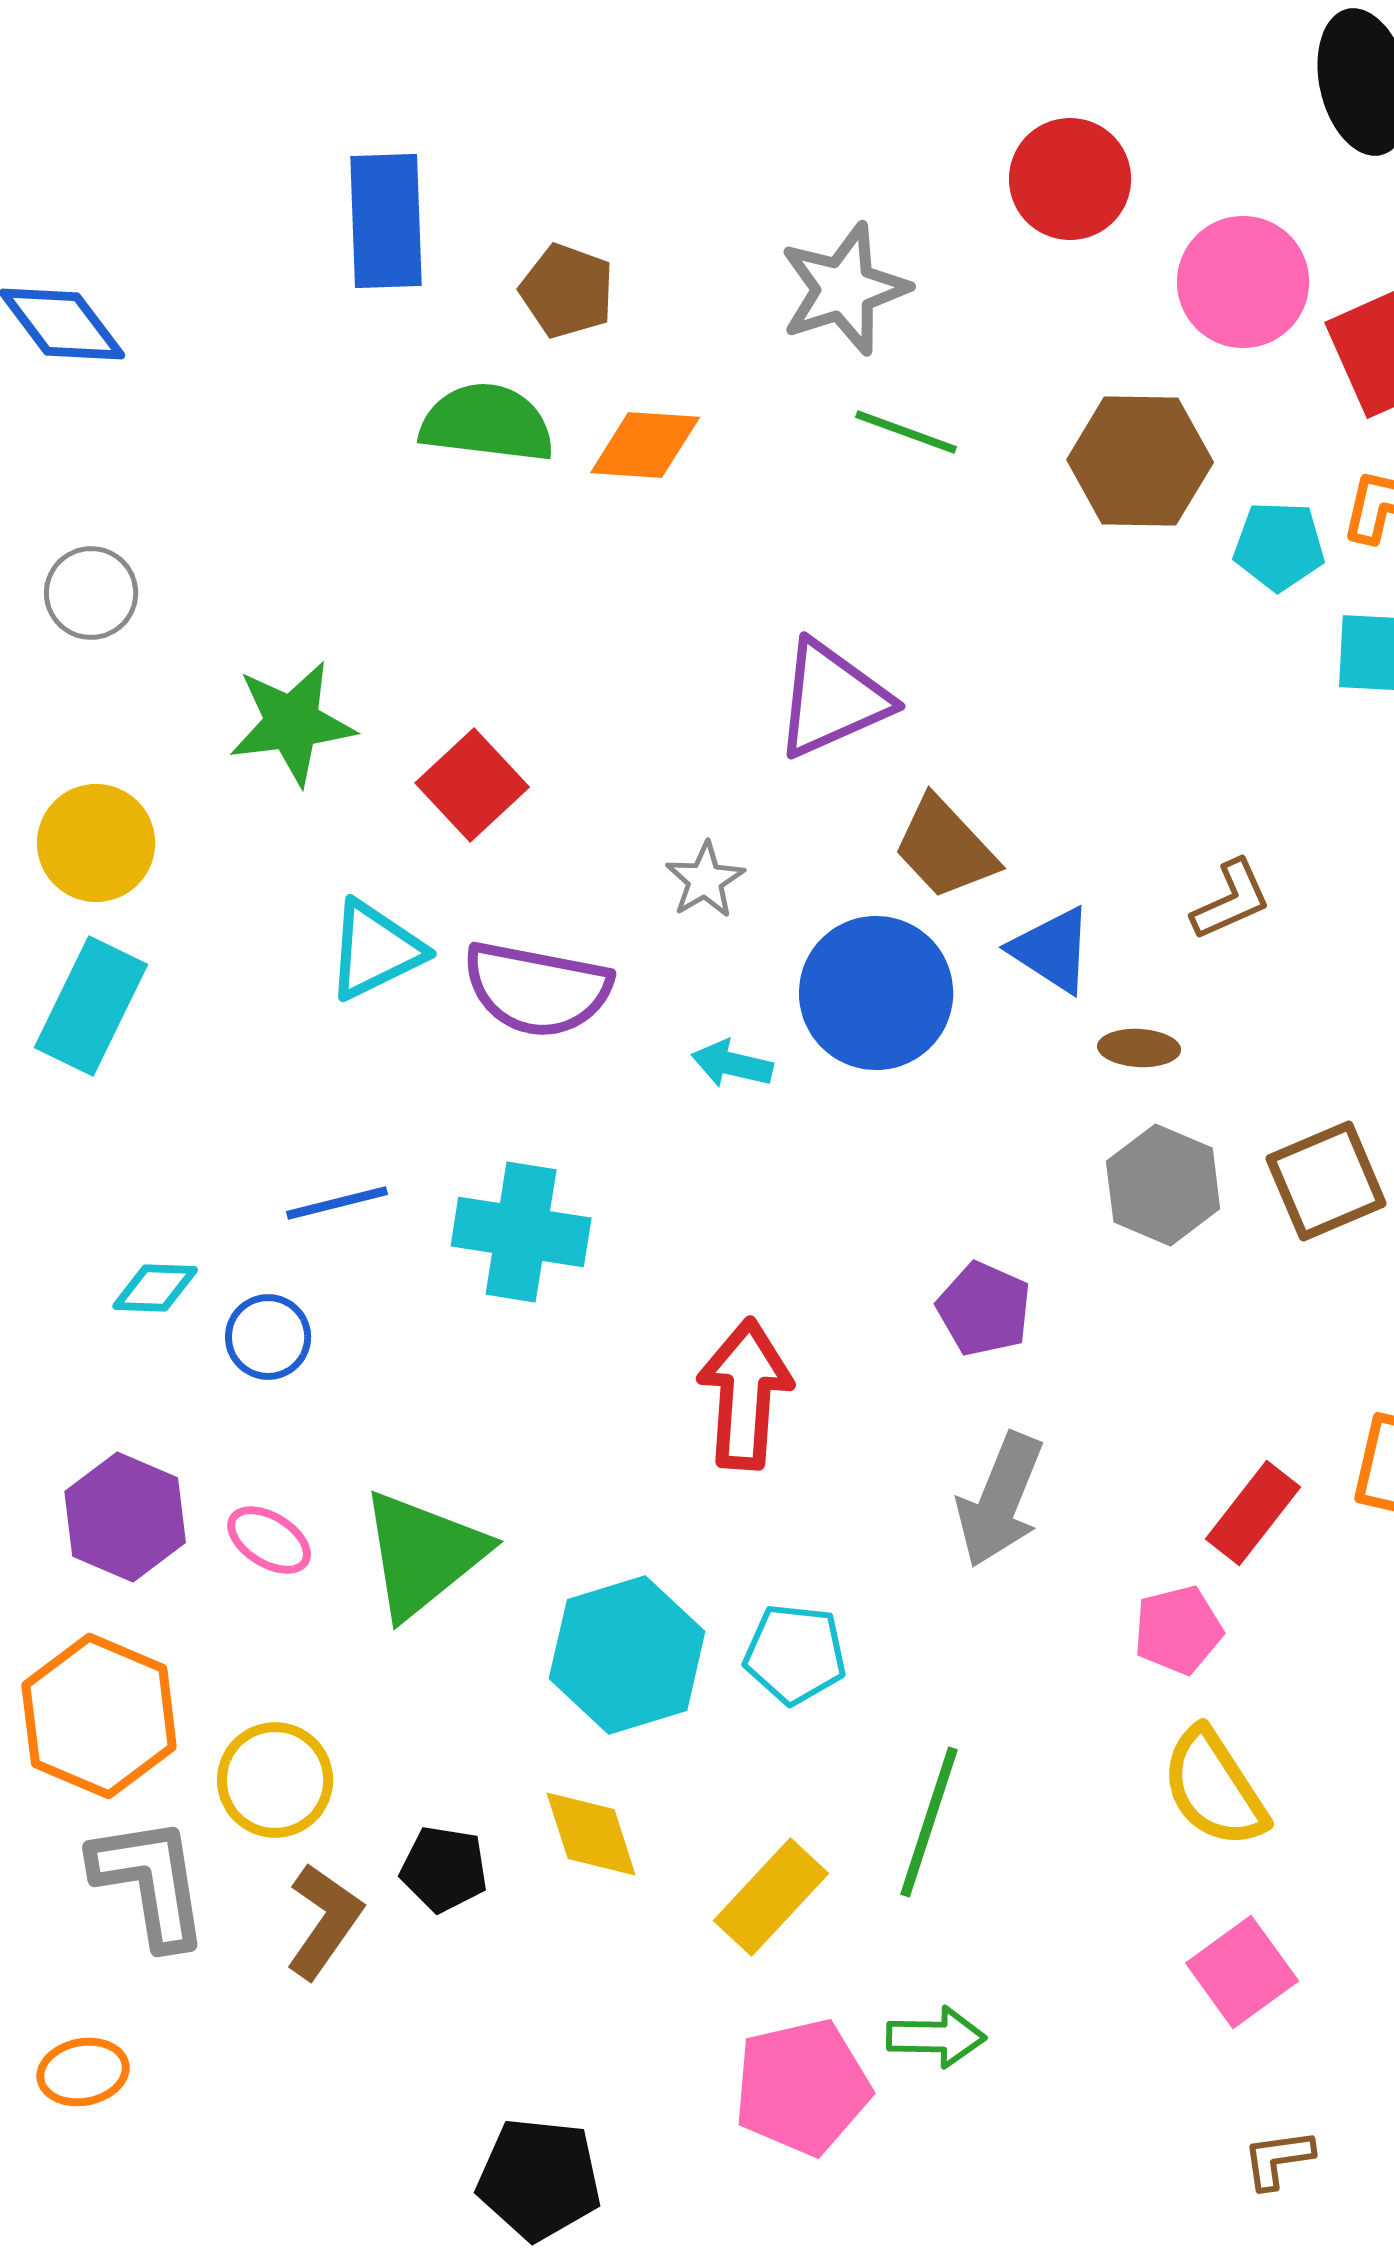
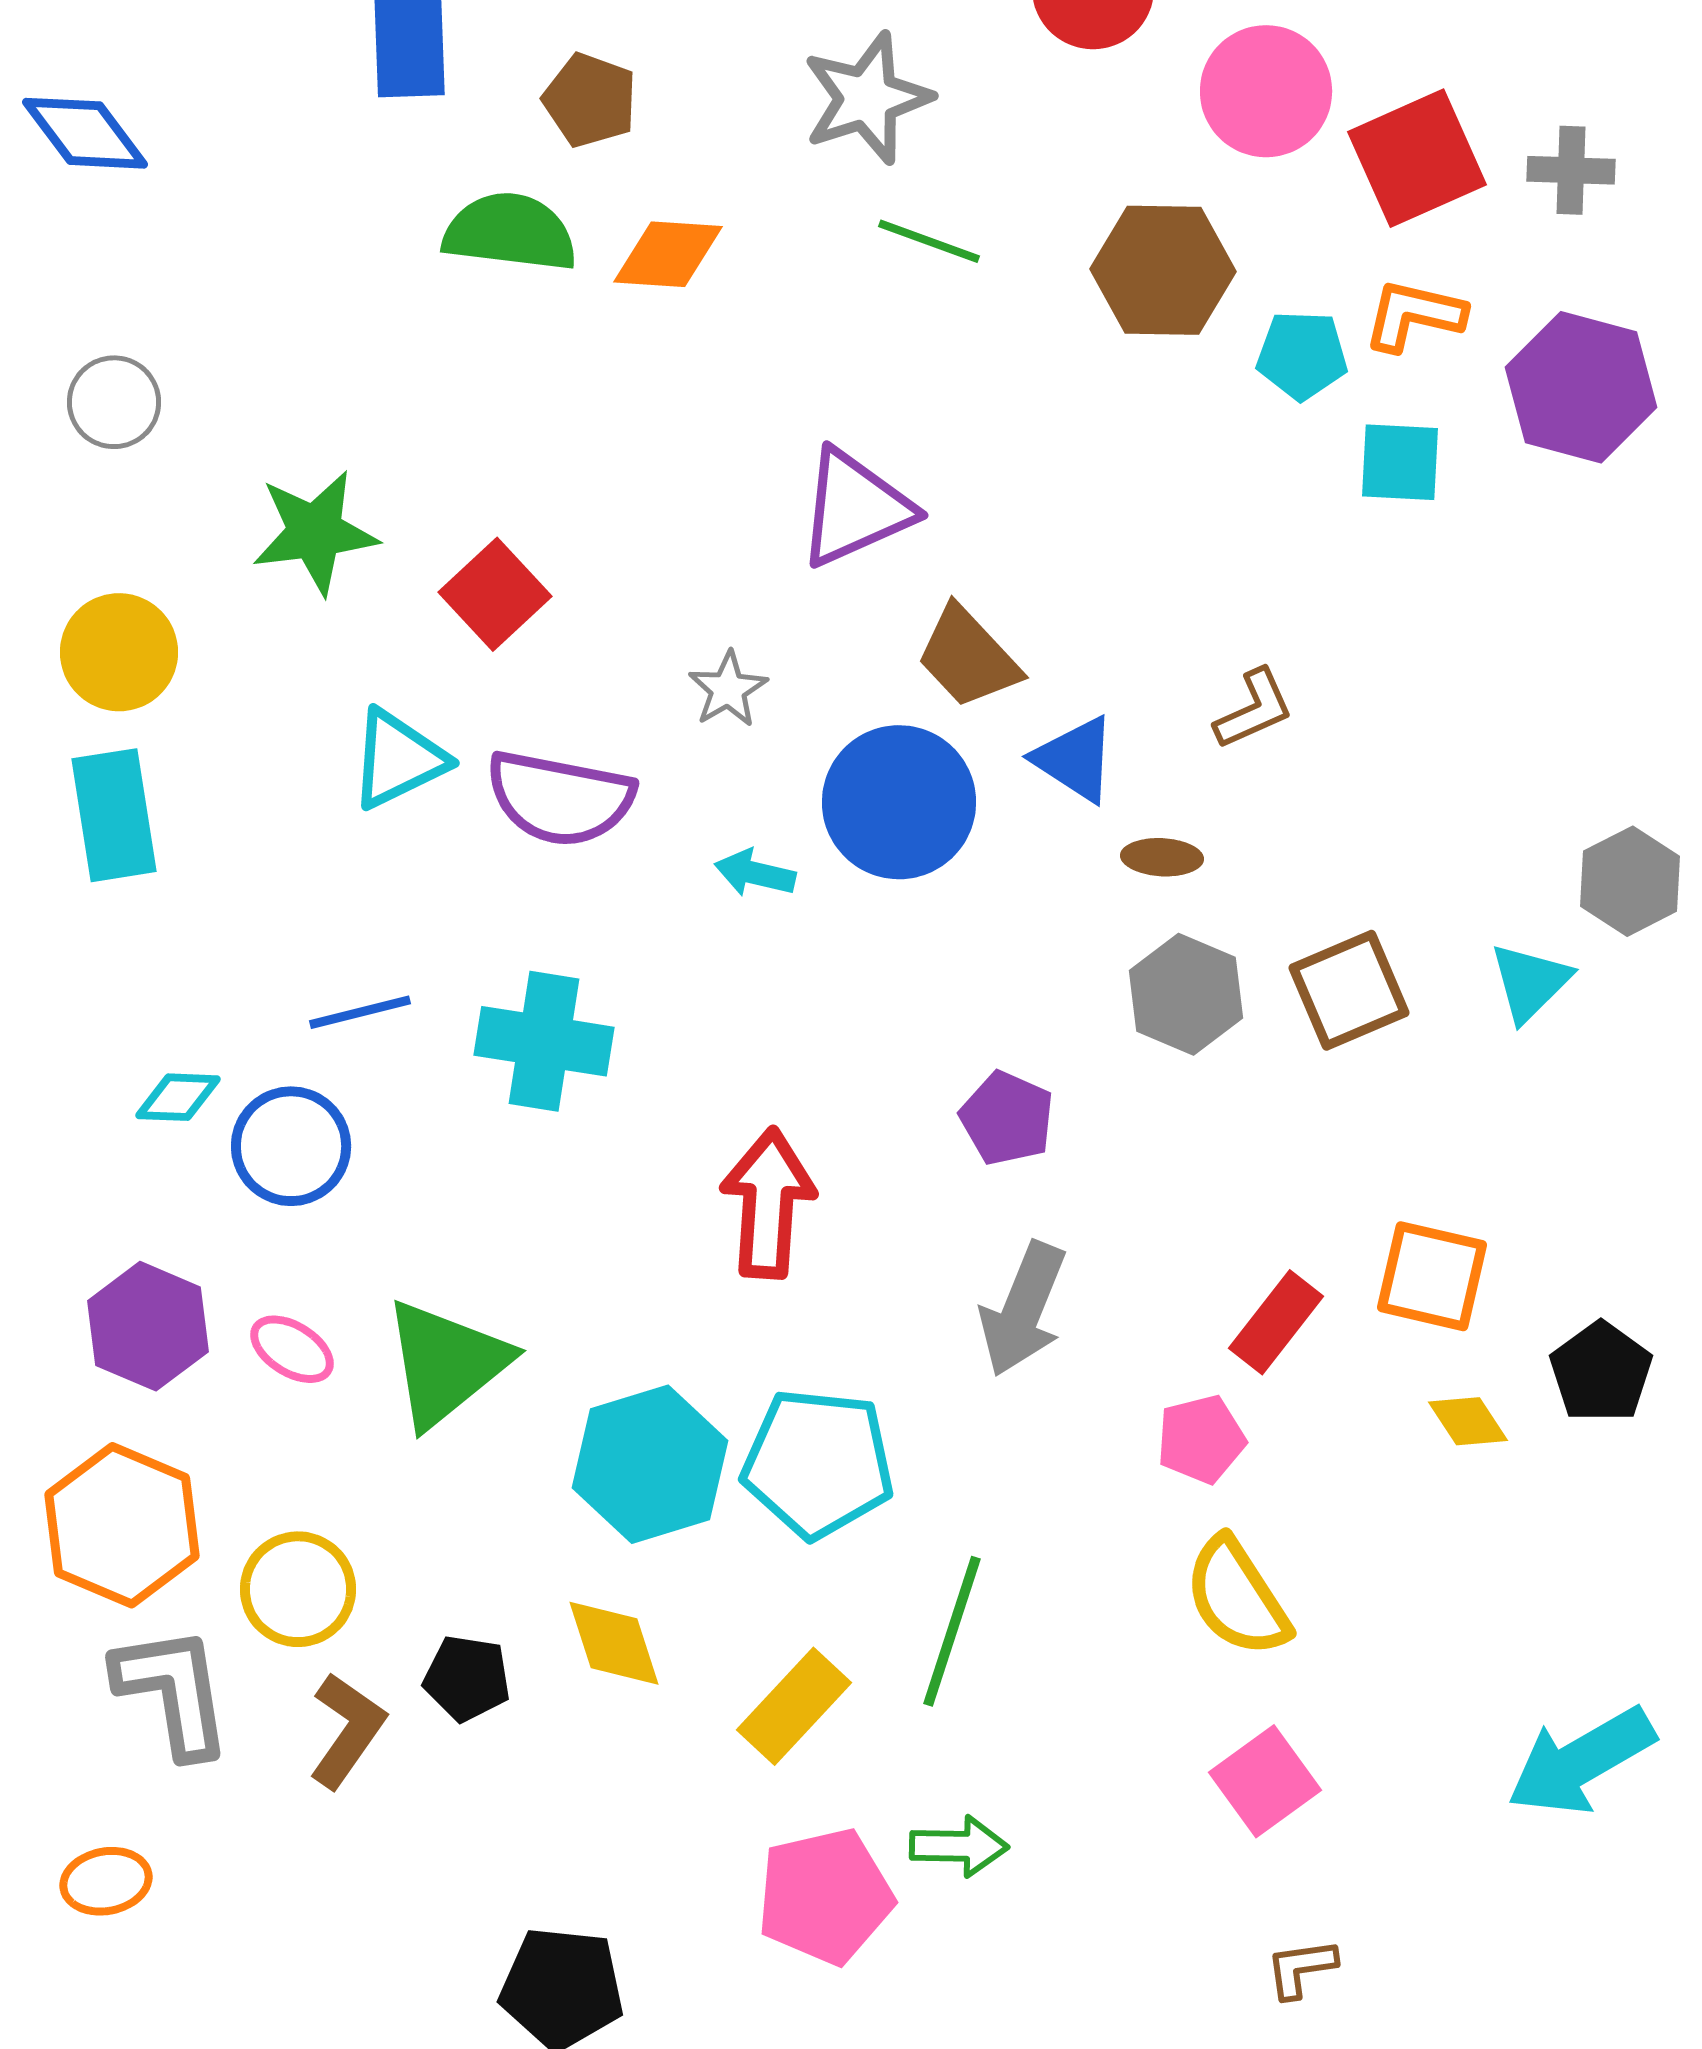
cyan rectangle: (91, 1006) -> (114, 815), turned -35
blue circle: (268, 1337) -> (291, 1146), size x1.4
cyan pentagon: (795, 1654) -> (818, 1463), size x1.5

